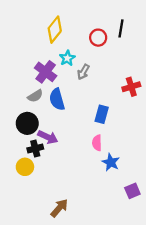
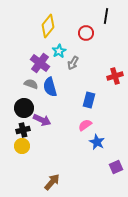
black line: (121, 28) -> (106, 16), moved
gray semicircle: (35, 96) -> (31, 84), turned -128
pink semicircle: (97, 143) -> (85, 125), turned 56
black cross: (35, 149) -> (23, 130), moved

